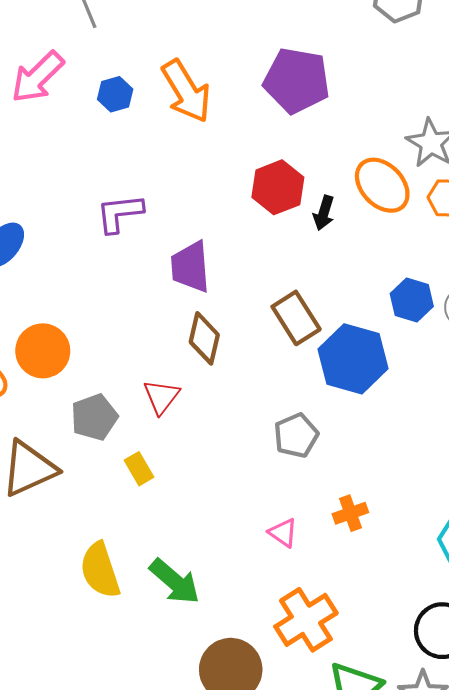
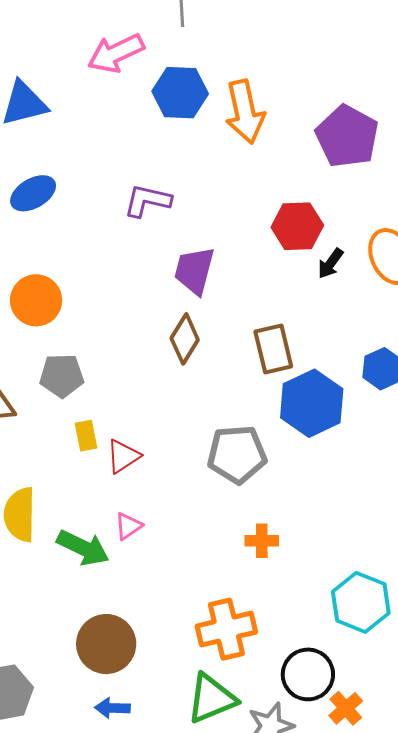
blue hexagon: (115, 94) -> (180, 93), size x1.6
red triangle: (161, 397) -> (123, 456), moved
gray pentagon: (296, 435) -> (237, 454), size x1.4
pink triangle: (283, 533) -> (128, 526), moved, turned 32
green arrow: (175, 581) -> (83, 548), turned -34
orange cross: (306, 620) -> (226, 629), moved

